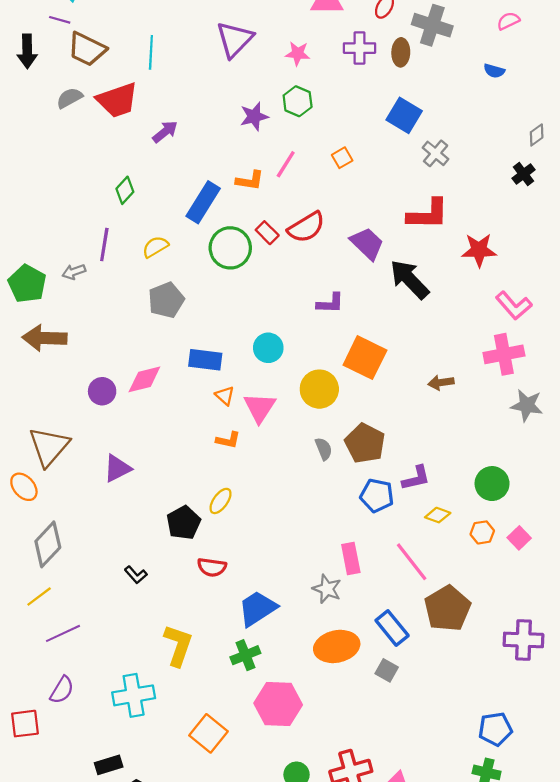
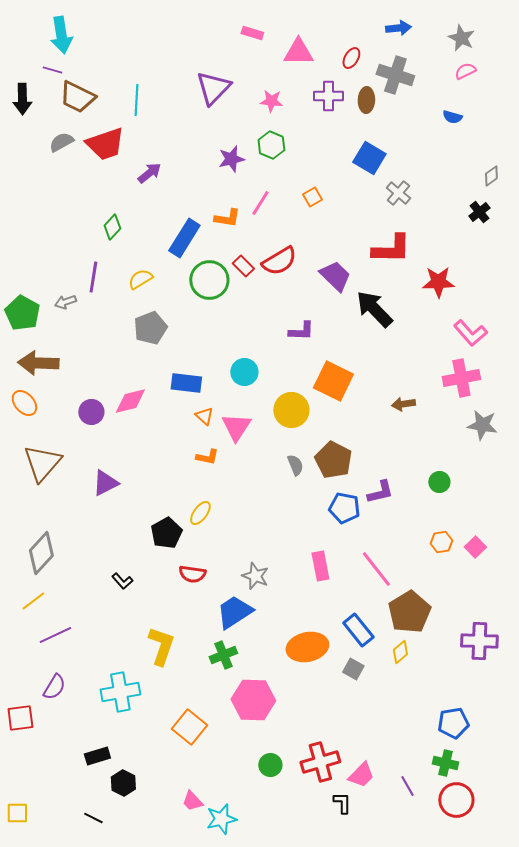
green circle: (492, 484) -> (439, 482), moved, size x0.7
orange ellipse: (24, 487) -> (24, 403), moved
yellow diamond: (438, 515) -> (400, 652), moved, turned -60
gray star: (327, 589) -> (255, 576), moved

